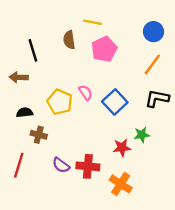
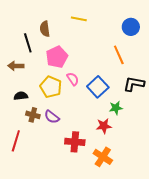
brown semicircle: (69, 40) -> (45, 29), moved
pink pentagon: (104, 49) -> (57, 57), moved
orange line: (152, 64) -> (119, 55), moved, turned -60
green star: (142, 135) -> (116, 108), moved
purple semicircle: (61, 165) -> (52, 117), moved

